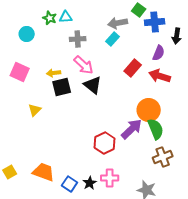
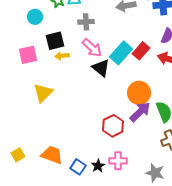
cyan rectangle: (113, 39) -> (121, 53), moved, size x1.6
pink square: (20, 72) -> (28, 55), turned -36
black square: (62, 87) -> (55, 41), moved
yellow triangle: (35, 110) -> (43, 93), size x1.5
orange circle: (149, 110) -> (139, 93), moved

